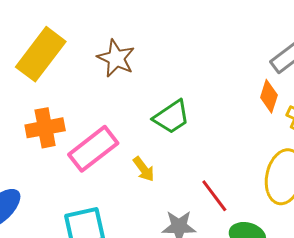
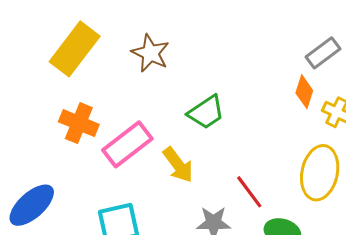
orange cross: (45, 128) -> (79, 123), turned 33
yellow arrow: (144, 169) -> (178, 165), size x1.4

